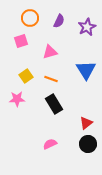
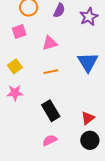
yellow square: (26, 76) -> (15, 66), moved
orange line: (51, 79) -> (51, 72), turned -32
black rectangle: (54, 104) -> (51, 111), moved

